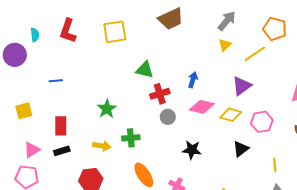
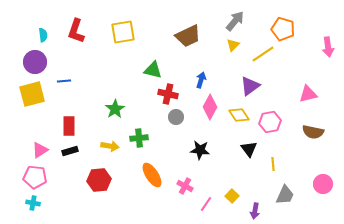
brown trapezoid: (171, 19) -> (188, 36), moved
purple circle: (15, 55) -> (35, 62), moved
red cross: (160, 94) -> (168, 94), turned 30
pink diamond: (202, 107) -> (210, 107), turned -75
yellow square: (24, 111) -> (32, 94), moved, size x1.5
yellow diamond: (231, 115) -> (239, 115), turned 40
black triangle: (241, 149) -> (249, 149), turned -30
yellow line: (275, 165) -> (273, 164), moved

